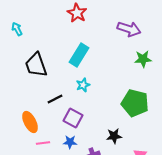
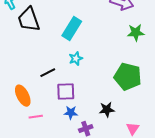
black trapezoid: (36, 65) -> (29, 20), moved
purple square: (73, 118) -> (66, 92), turned -30
blue star: (70, 142) -> (71, 113), moved

